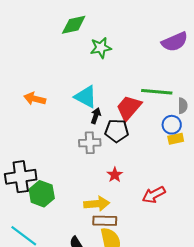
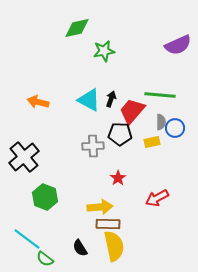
gray semicircle: (183, 106) -> (161, 122), moved
black arrow: (96, 116) -> (111, 99), moved
yellow rectangle: (176, 139) -> (152, 142), moved
black cross: (21, 177) -> (24, 157), moved, turned -32

